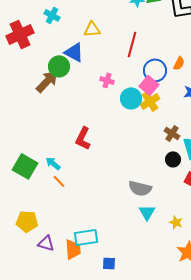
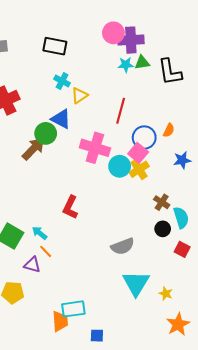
cyan cross: (52, 15) -> (62, 81), moved
yellow triangle: (92, 29) -> (80, 95), turned -30
pink cross: (107, 80) -> (95, 148), size x2.0
gray semicircle: (140, 188) -> (123, 246), moved, turned -35
cyan triangle: (147, 212) -> (136, 283), size x1.6
purple triangle: (46, 243) -> (32, 265), moved

